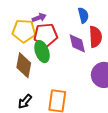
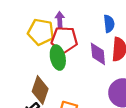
purple arrow: (39, 18) -> (60, 20), turned -80
brown diamond: (24, 65) -> (40, 90), moved

